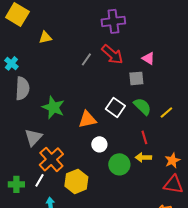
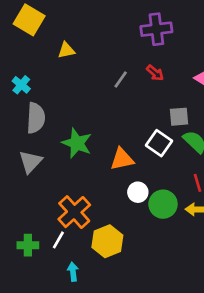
red arrow: (112, 54) -> (155, 73), size x0.6
gray square: (136, 78) -> (179, 117), moved
gray triangle: (33, 137) -> (30, 162), moved
green circle: (119, 164) -> (163, 204), moved

